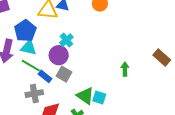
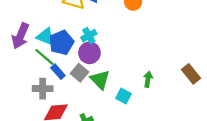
blue pentagon: (25, 31) -> (62, 43), moved
purple circle: (59, 55) -> (90, 53), moved
green triangle: (85, 96) -> (100, 80), moved
cyan square: (99, 98) -> (124, 96), moved

